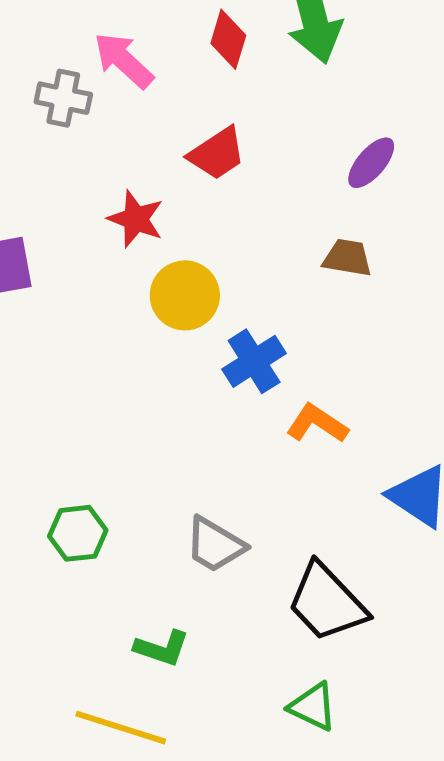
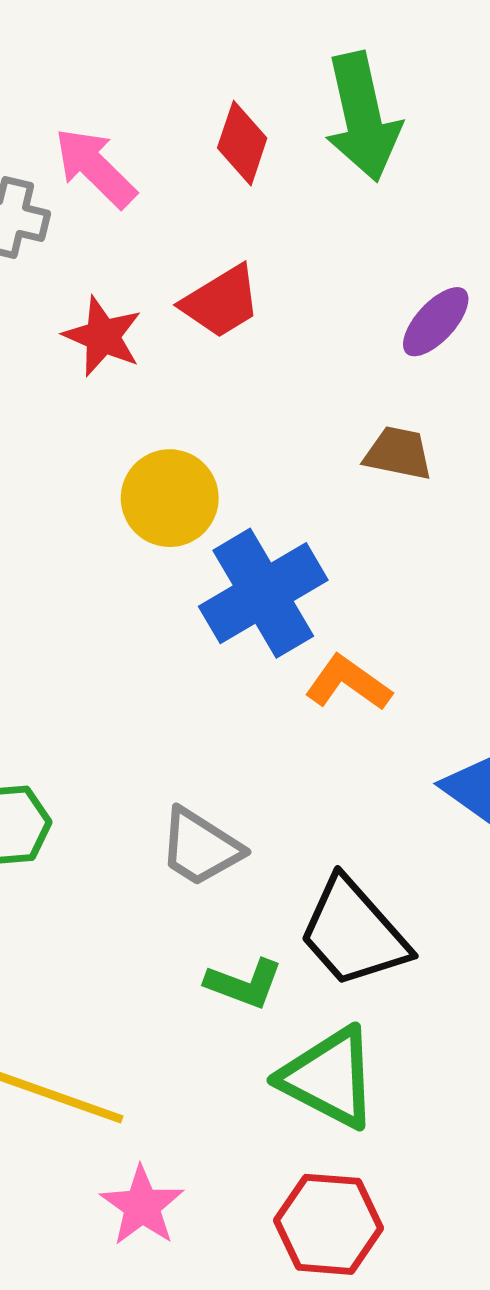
red star: (136, 219) -> (103, 336), moved
blue cross: (254, 361) -> (263, 593), size x1.4
green L-shape: (162, 648) -> (244, 984), moved
green triangle: (313, 707) -> (329, 1078), size x1.5

